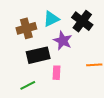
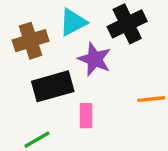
black cross: (82, 21) -> (127, 24), turned 30

